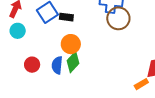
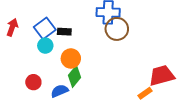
cyan circle: (18, 31) -> (45, 46), moved
blue semicircle: (57, 65) -> (60, 91), moved, turned 66

